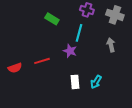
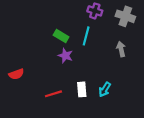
green rectangle: (52, 19) -> (61, 36), moved
purple star: (70, 51) -> (65, 56), moved
red line: (42, 61) -> (53, 94), moved

